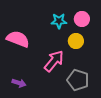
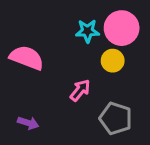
pink circle: (82, 19) -> (122, 28), size x1.5
pink arrow: (54, 61) -> (80, 90), size x0.7

